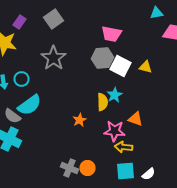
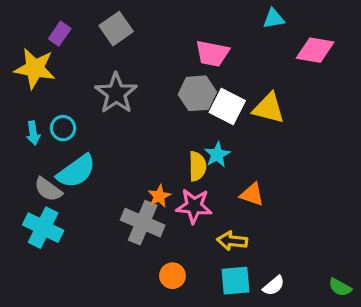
cyan triangle: (156, 13) -> (274, 19), moved
yellow triangle: (146, 67) -> (269, 108), size x1.5
pink star: (114, 131) -> (194, 206), moved
gray cross: (70, 168) -> (143, 223), moved, size x1.4

